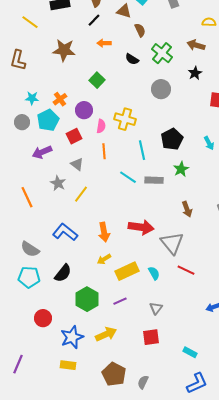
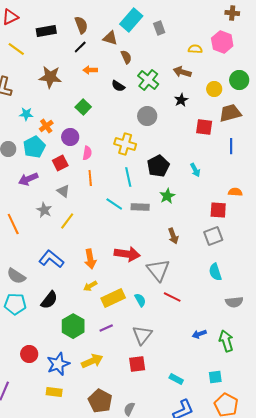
cyan star: (32, 98) -> (26, 114), moved
yellow cross: (125, 119) -> (125, 144), moved
gray triangle: (156, 308) -> (142, 335), size x1.5
red circle: (43, 318) -> (29, 354), moved

